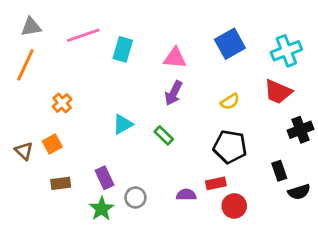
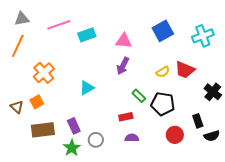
cyan rectangle: (123, 49) -> (87, 35), turned 54
red trapezoid: (278, 92) -> (185, 70), moved
orange cross: (62, 103) -> (44, 73), size x1.5
black cross: (301, 130) -> (213, 92), turned -30
green rectangle: (164, 135) -> (139, 96), moved
brown rectangle: (61, 183) -> (43, 130), size x1.6
red rectangle: (216, 183) -> (126, 117), moved
red circle: (234, 206) -> (175, 135), moved

